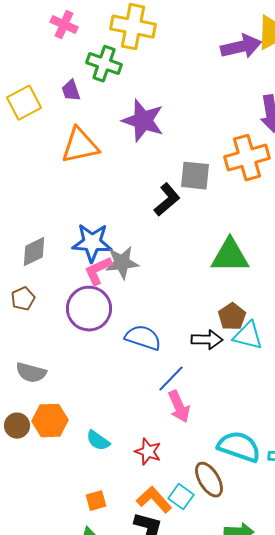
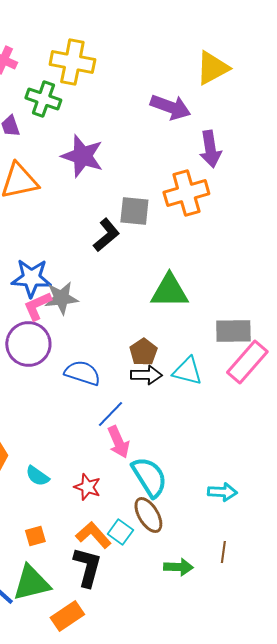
purple arrow: (241, 47) -> (170, 107), moved, turned 33
brown pentagon: (232, 317) -> (143, 352), moved
cyan semicircle: (239, 447) -> (149, 477), moved, turned 39

